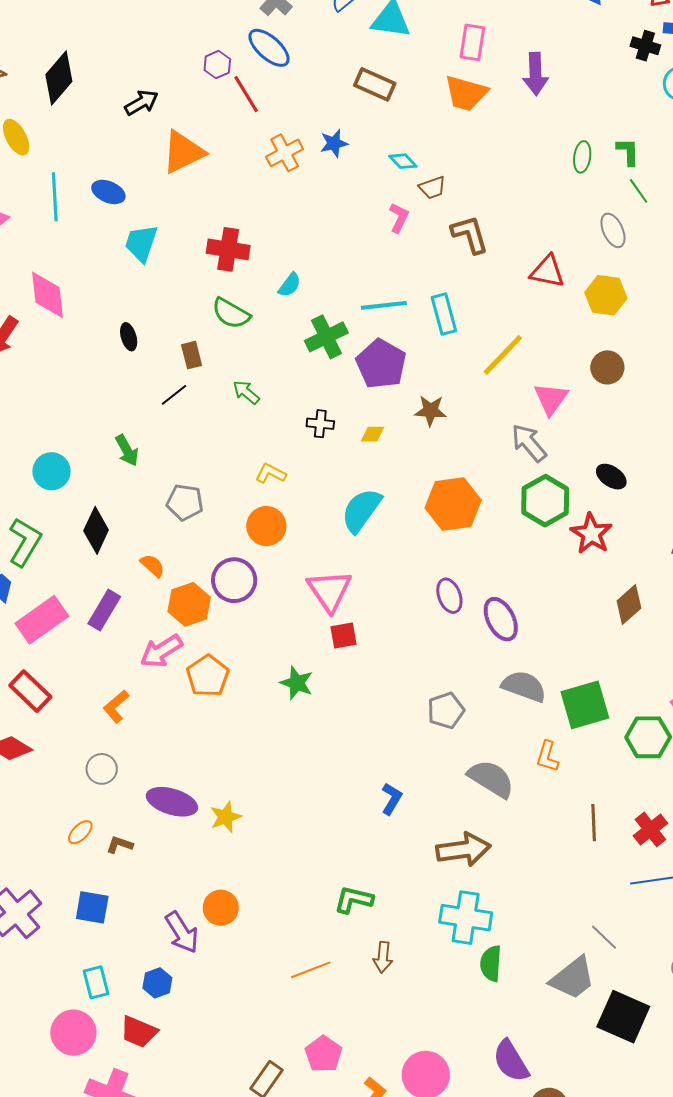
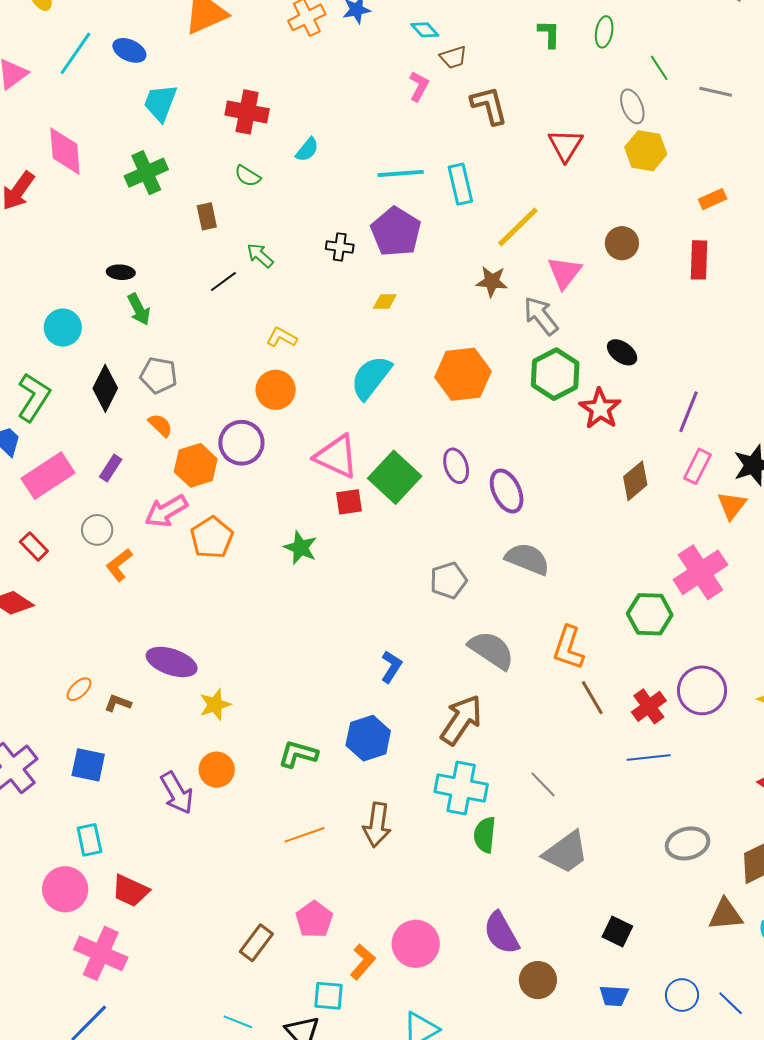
green L-shape: (628, 152) -> (549, 34), moved
cyan line: (55, 197) -> (75, 53), turned 36
red triangle: (547, 272) -> (565, 145), turned 48
yellow hexagon: (606, 295) -> (646, 151), moved
green semicircle: (231, 313) -> (248, 176), size x0.7
black ellipse: (129, 337) -> (121, 272), moved, turned -72
green cross: (326, 337) -> (146, 173), moved
black line: (174, 395) -> (223, 281), moved
brown star: (431, 411) -> (492, 282), moved
black cross: (320, 424) -> (340, 247), moved
gray pentagon: (185, 502) -> (159, 375), moved
pink triangle: (329, 591) -> (336, 456), turned -33
purple rectangle: (104, 610) -> (111, 468), size x0.7
red rectangle: (30, 691) -> (34, 546), size x0.7
green square: (585, 705) -> (395, 477), moved, turned -33
orange L-shape: (547, 757) -> (568, 648), moved, size x1.4
gray circle: (102, 769) -> (97, 530), moved
yellow star: (226, 817) -> (215, 705), moved
brown line: (594, 823) -> (592, 698), turned -30
brown arrow: (463, 849) -> (461, 720), turned -50
green L-shape: (354, 900) -> (298, 754), moved
gray line: (604, 937) -> (543, 784), moved
brown arrow: (383, 957) -> (377, 825), size x1.4
blue hexagon: (157, 983) -> (368, 738), moved, size x1.5
black square: (623, 1017) -> (617, 932), moved, size x0.6

